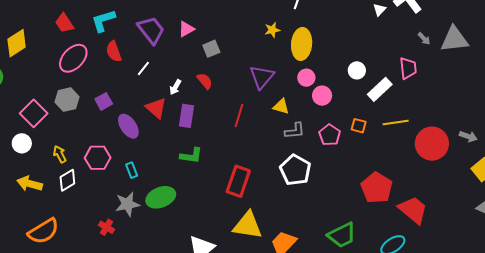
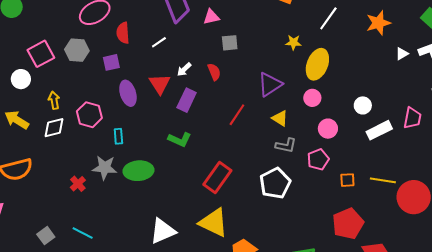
red semicircle: (114, 51) -> (123, 33), moved
pink circle: (322, 96) -> (328, 129), moved
yellow line: (396, 122) -> (383, 180), moved
orange square: (359, 126) -> (347, 180), moved, turned -35

